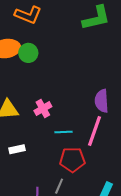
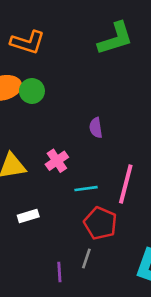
purple semicircle: (102, 101) -> (96, 128), moved, size x0.7
red pentagon: (72, 160) -> (100, 223), turned 30

